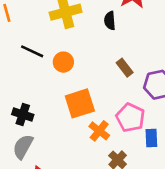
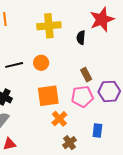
black line: (32, 51) -> (14, 65), moved, turned -48
pink pentagon: (130, 118) -> (82, 97), moved, turned 30

